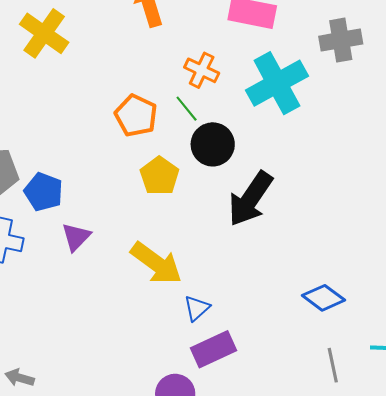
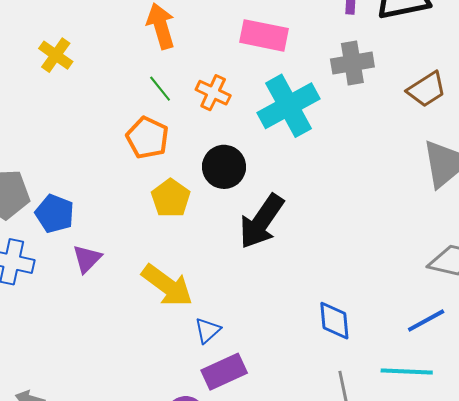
yellow cross: (44, 33) -> (56, 55), size x0.7
green line: (187, 109) -> (160, 89), moved
blue diamond: (324, 298) -> (334, 321), turned 48

